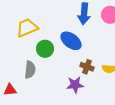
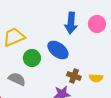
gray semicircle: (30, 70) -> (17, 79), turned -72

